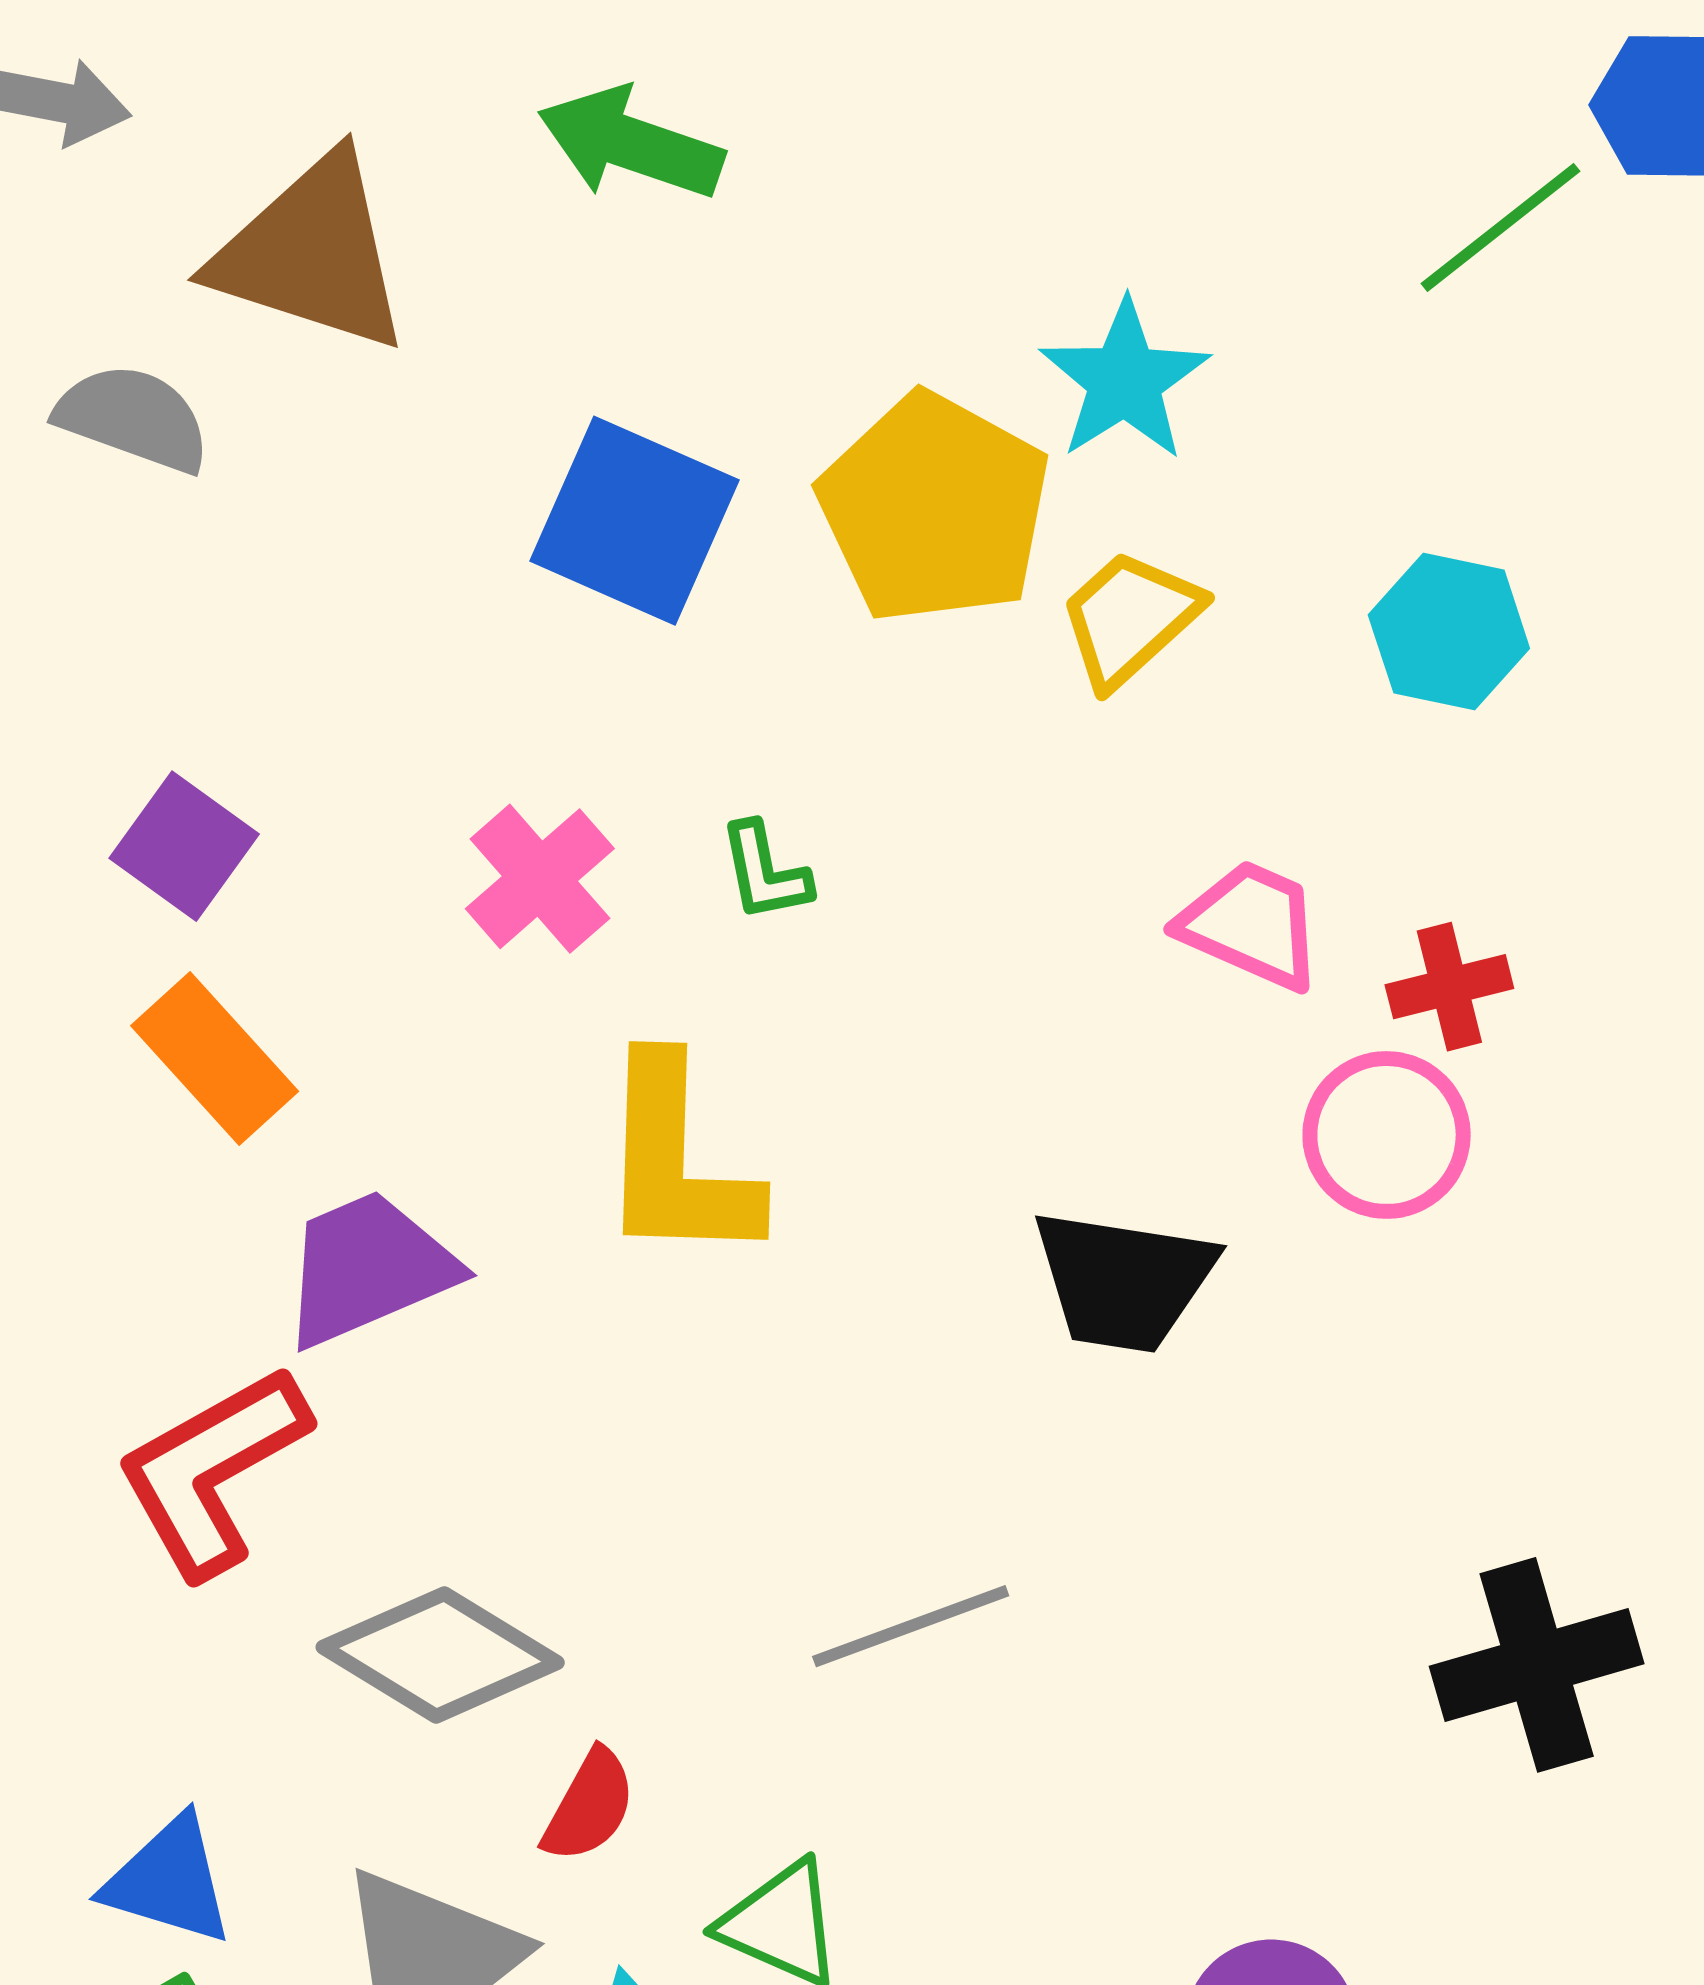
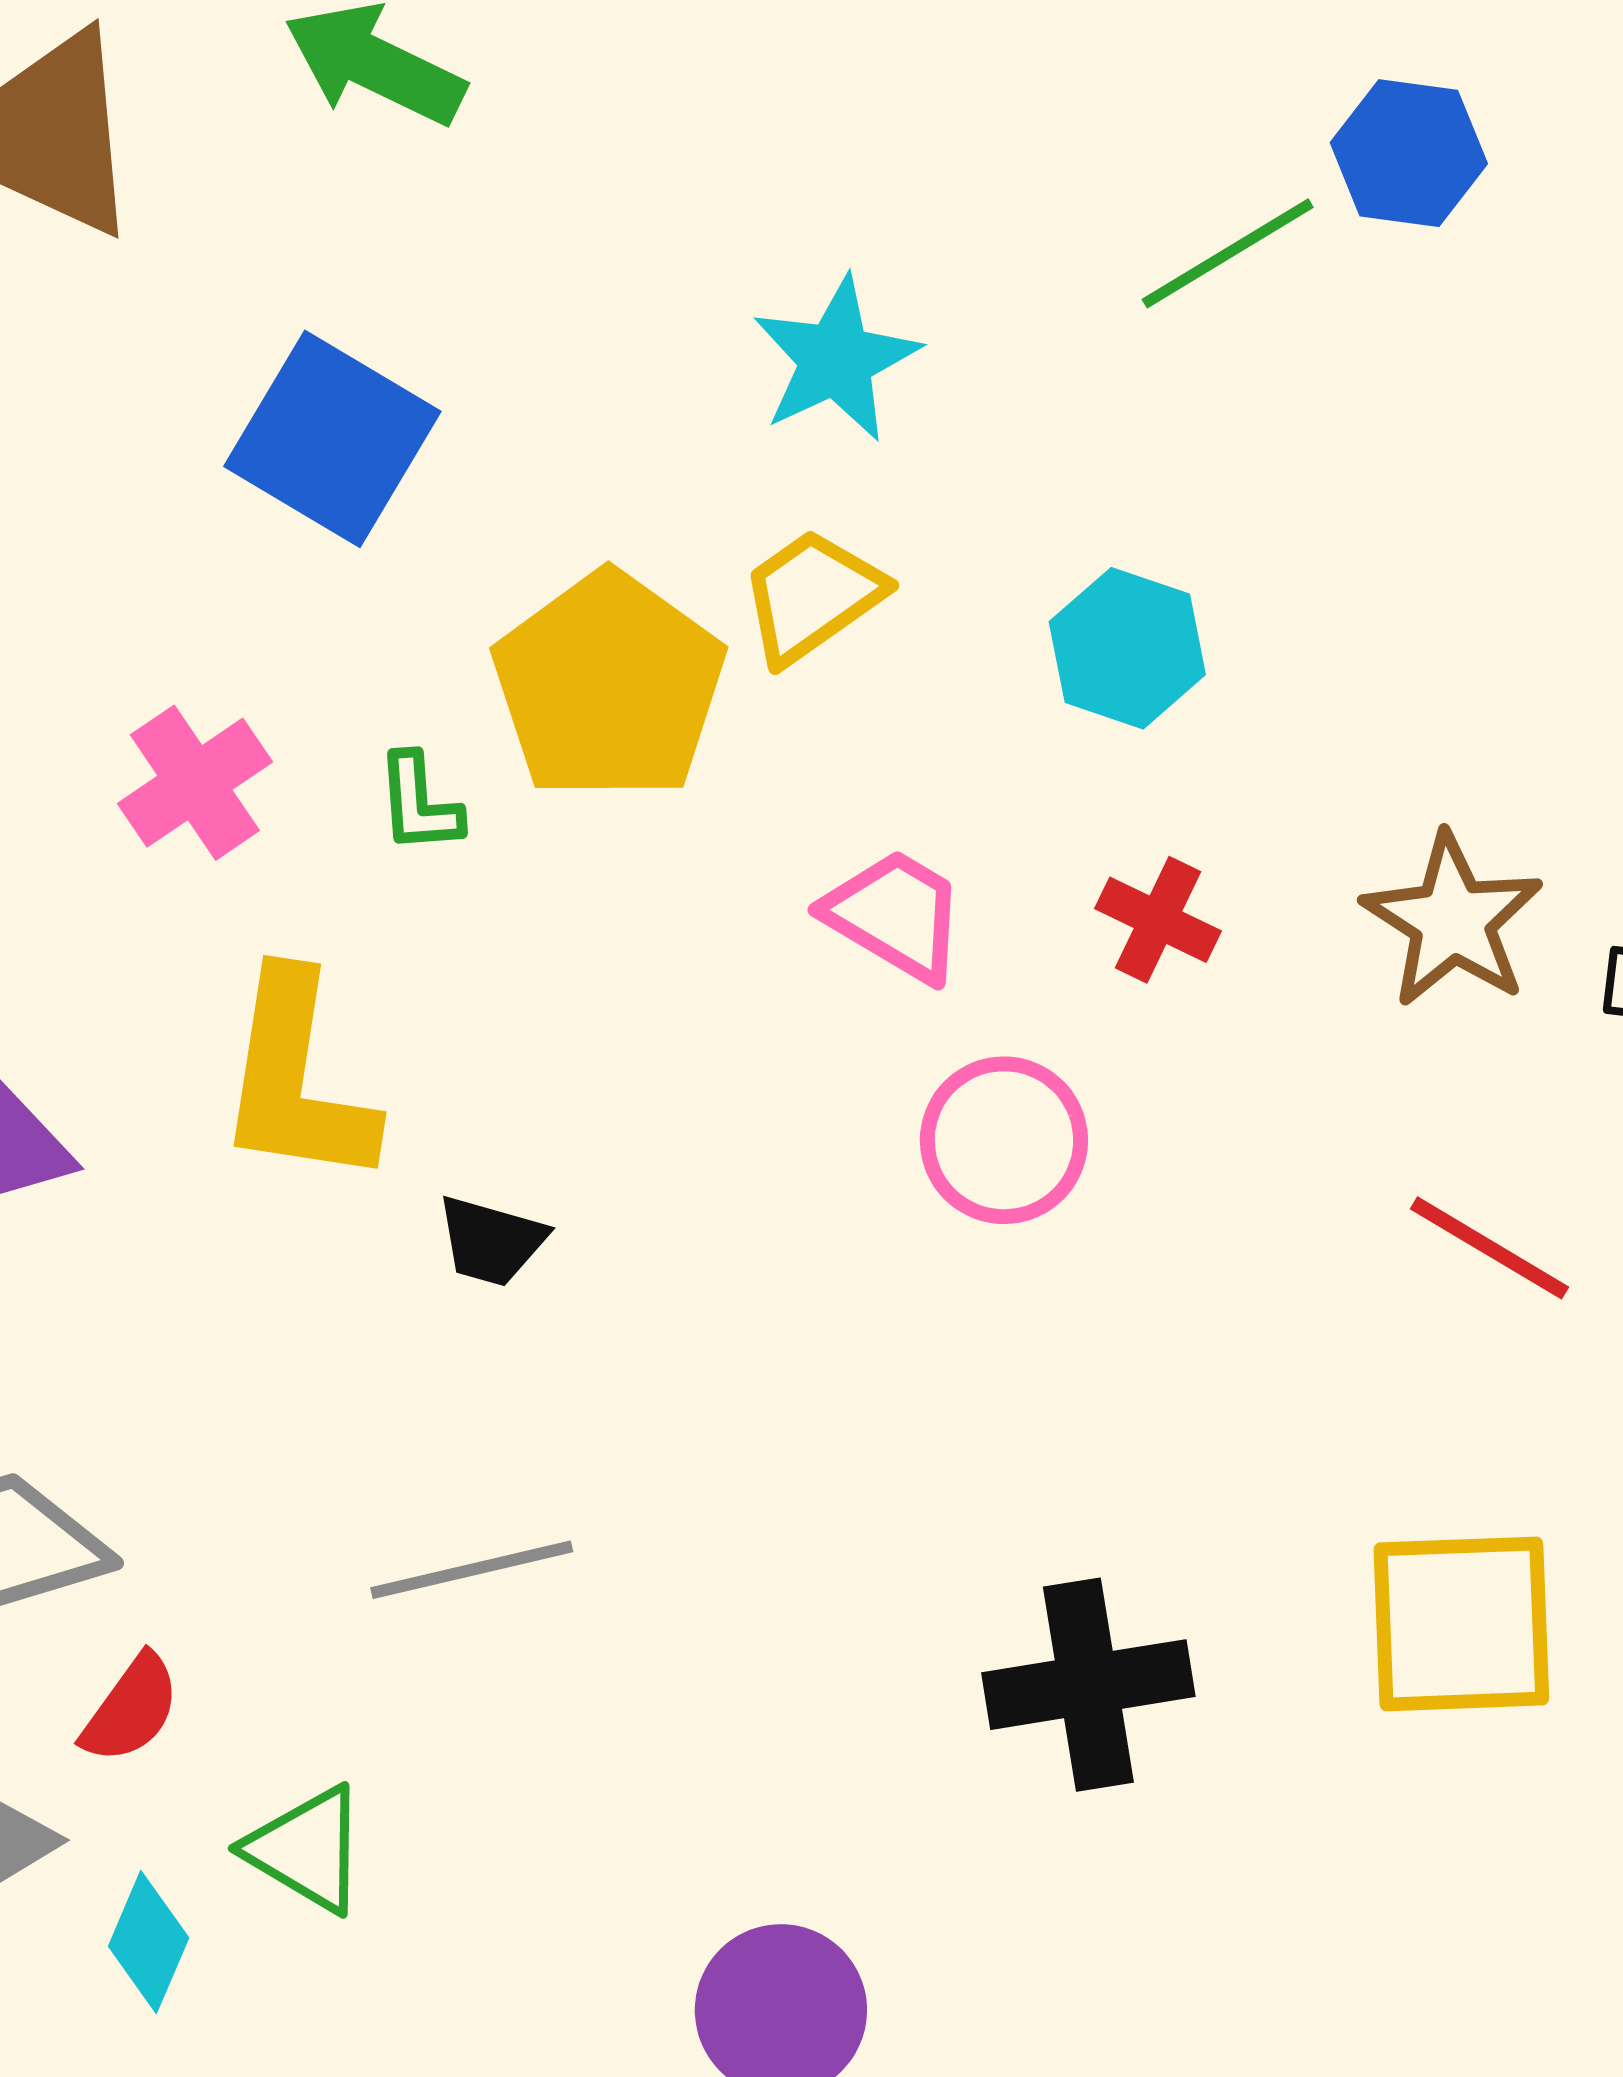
yellow pentagon: (934, 508) -> (609, 686), moved
red cross: (1449, 987) -> (1158, 920), moved, turned 33
black trapezoid: (1123, 1281) -> (491, 1241), moved, size x0.6

